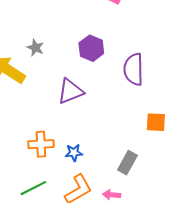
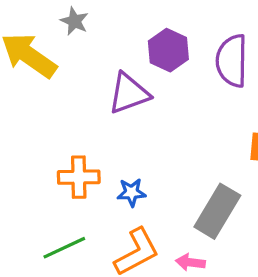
purple hexagon: (91, 48) -> (168, 50), moved
gray rectangle: (127, 163) -> (217, 211), size x1.4

